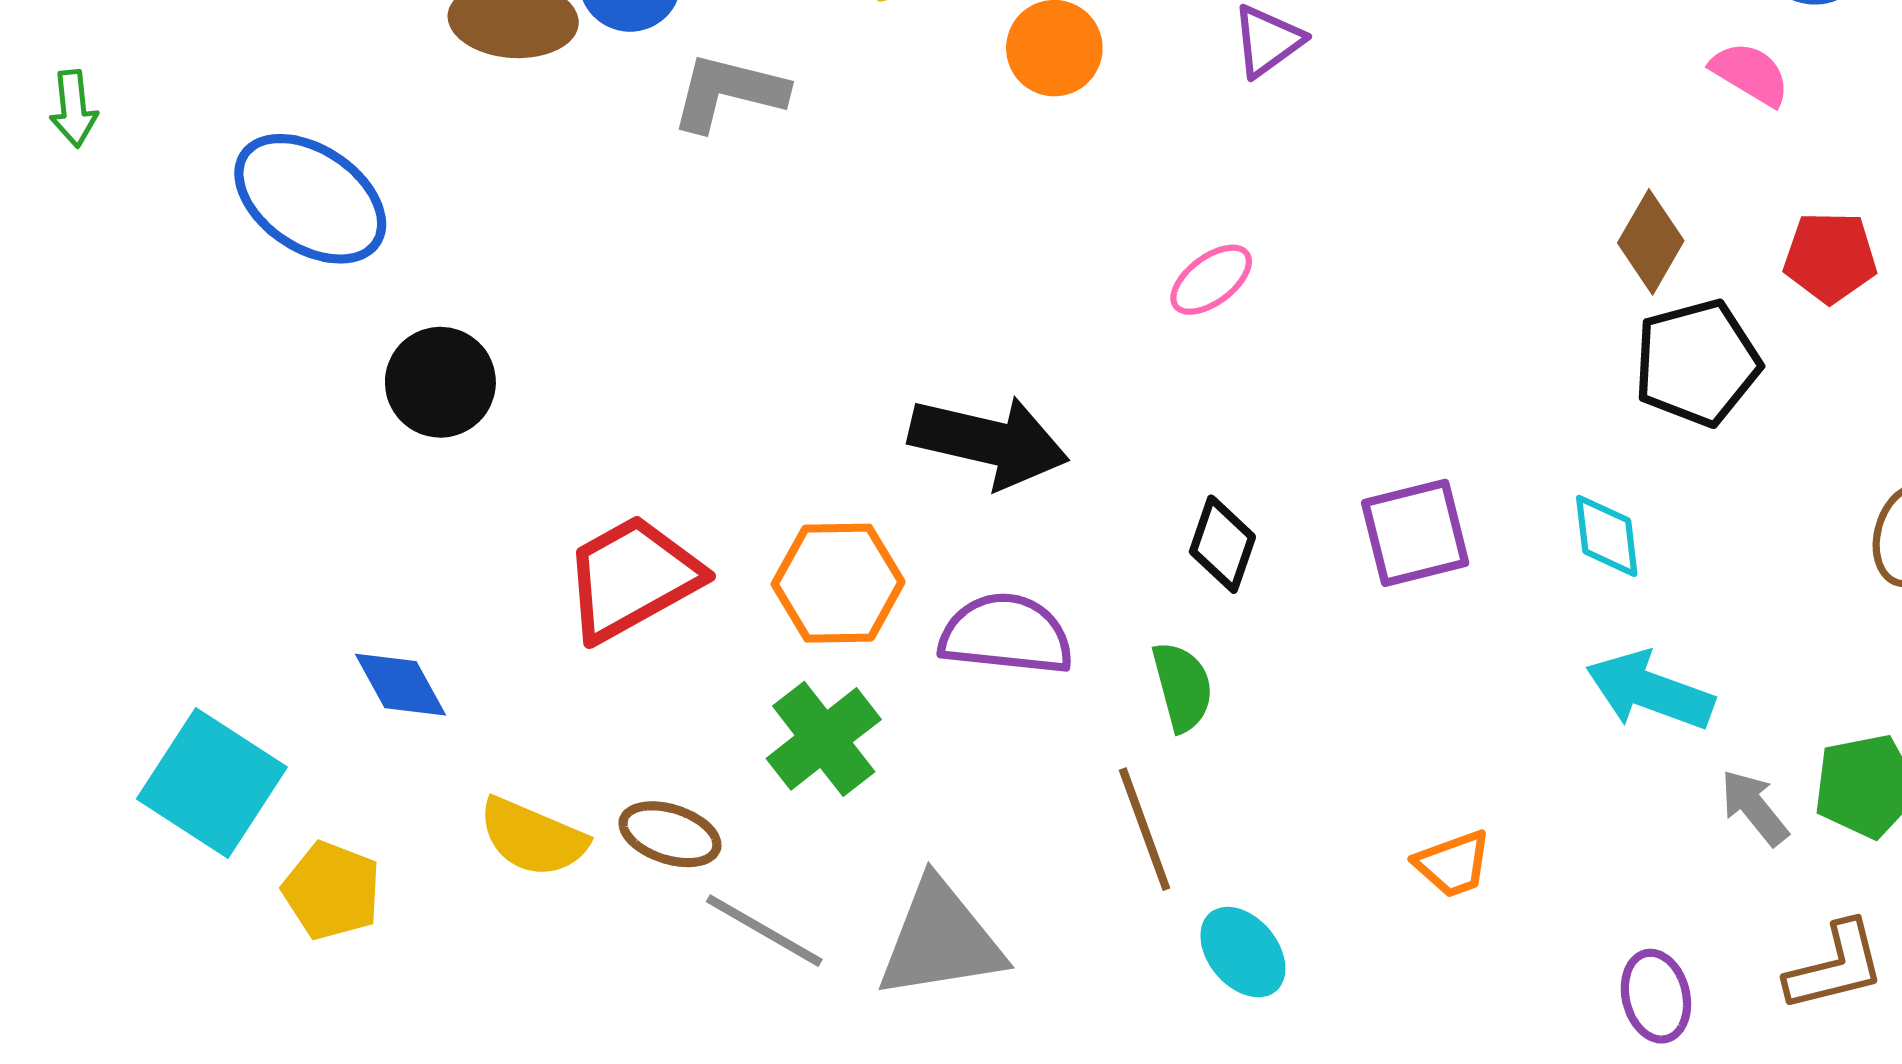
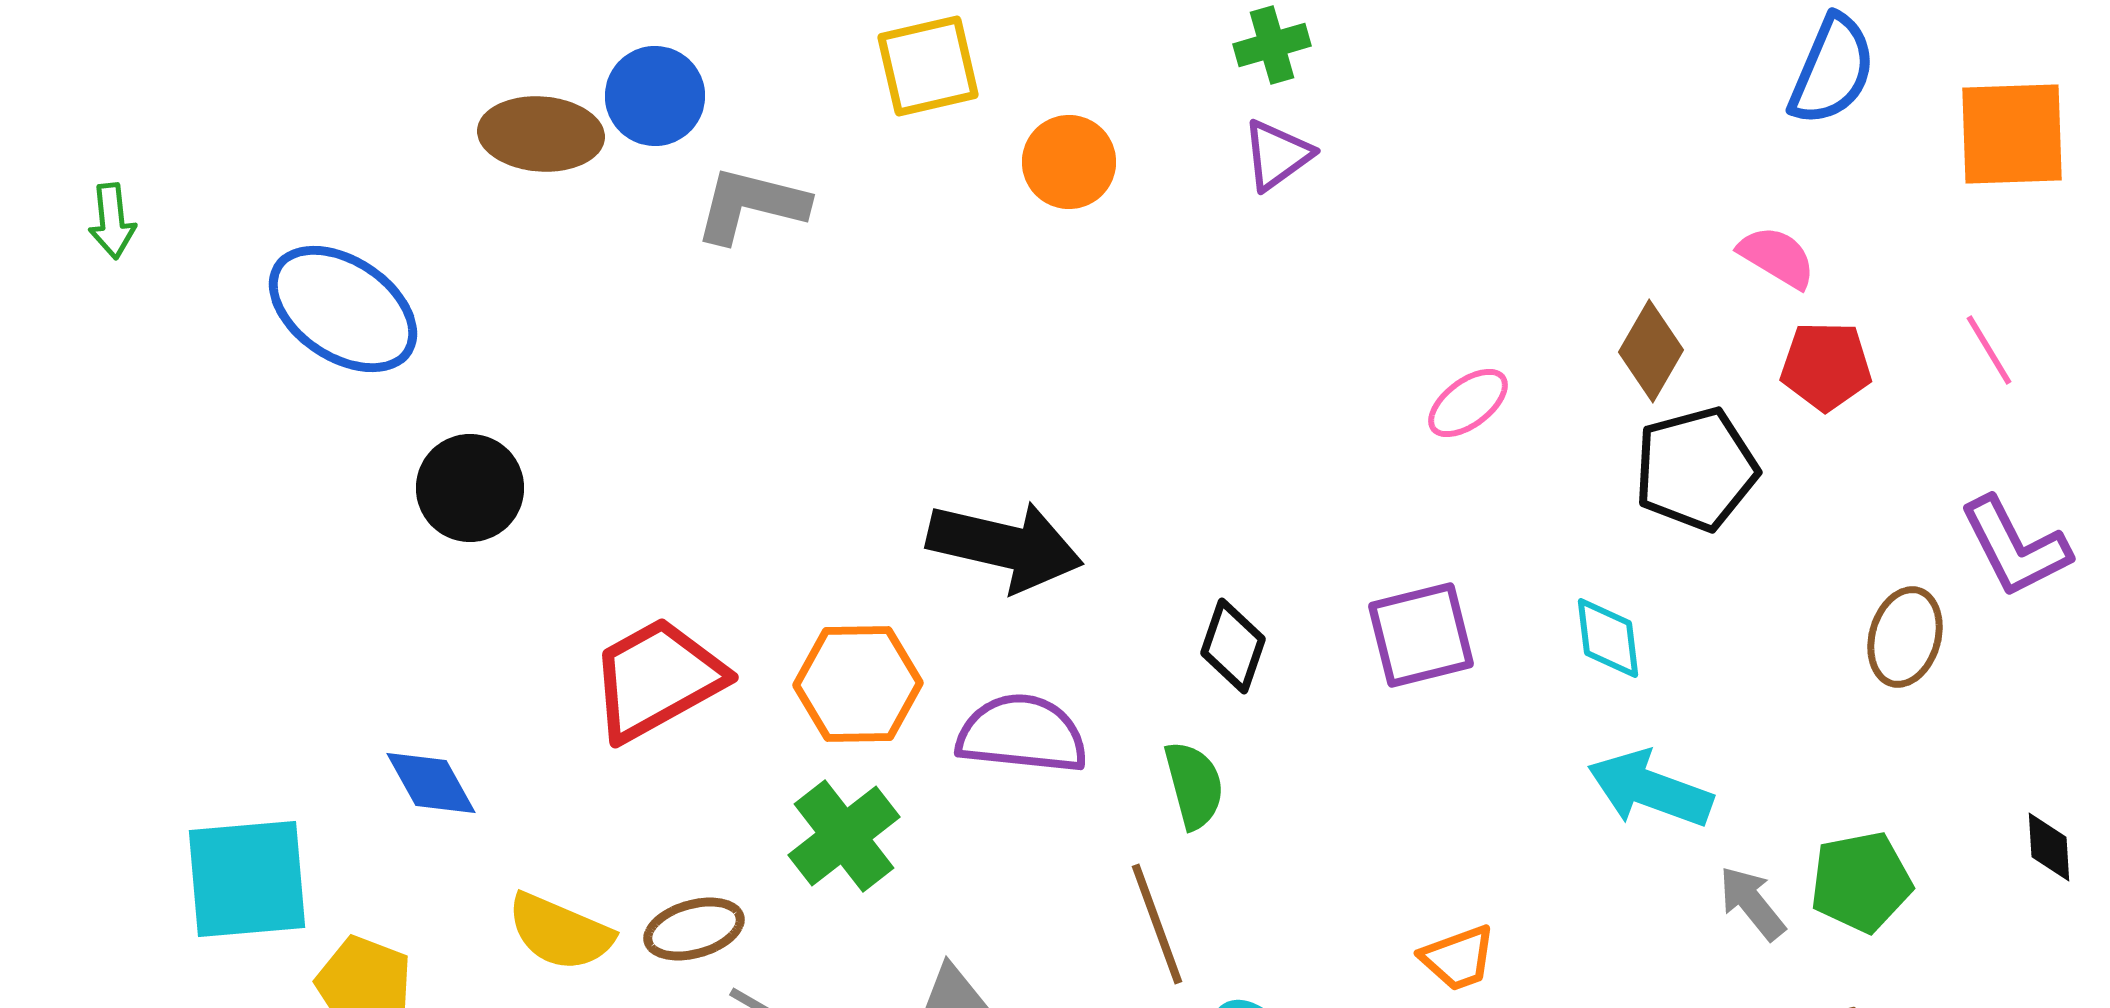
pink semicircle: (1750, 74) -> (1777, 257), moved
pink ellipse: (1211, 280) -> (1468, 403), moved
cyan square: (212, 783) -> (247, 879), turned -38
brown ellipse: (670, 834) -> (694, 929), turned -34

